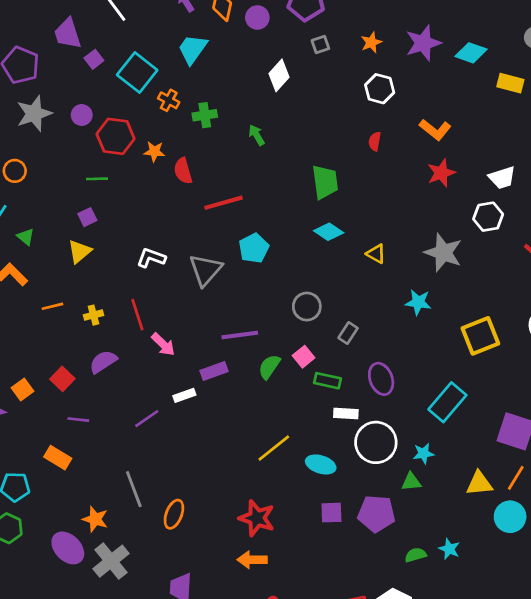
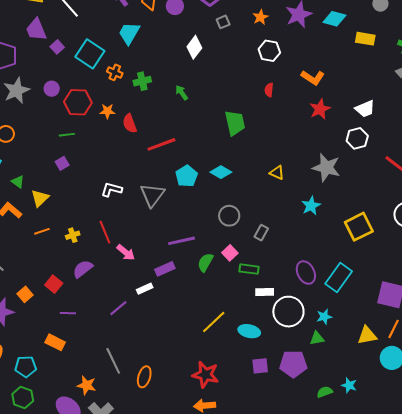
cyan diamond: (329, 232) -> (221, 172), moved
yellow triangle: (80, 251) -> (40, 198), moved
cyan star: (418, 302) -> (311, 206), turned -30
purple ellipse: (381, 379) -> (306, 273), moved

